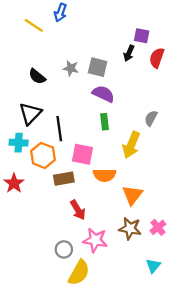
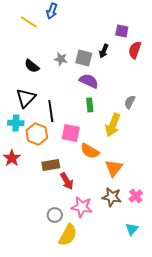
black arrow: (129, 53) -> (104, 51), moved
orange semicircle: (104, 175) -> (90, 151), turned 30
brown rectangle: (64, 179) -> (51, 165), moved

